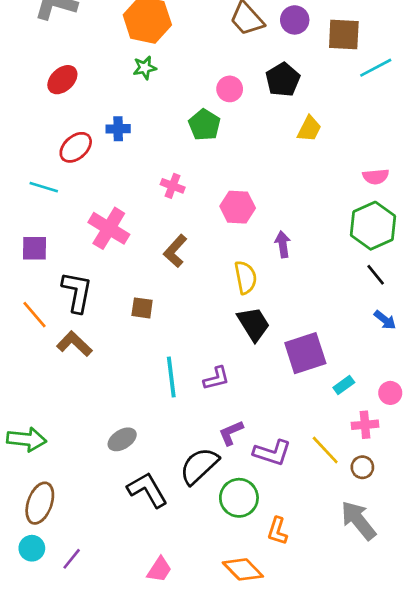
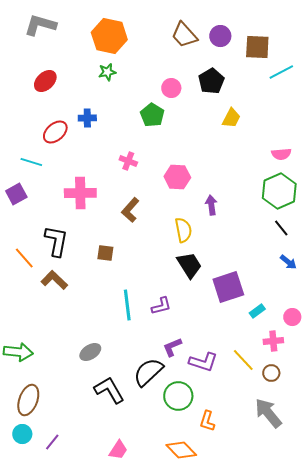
pink cross: (109, 228) -> (80, 193), turned -32
purple square: (35, 248) -> (16, 194), moved, turned -30

